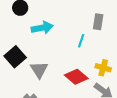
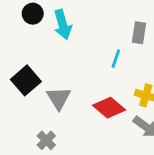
cyan arrow: (42, 28) -> (63, 25), moved, turned 85

